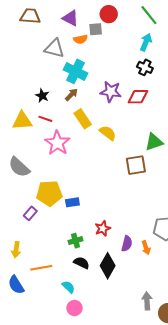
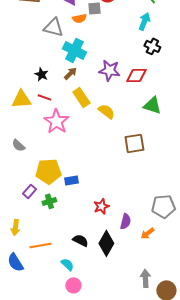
black cross: (145, 67) -> (152, 46), moved
green triangle: (154, 142) -> (152, 105), moved, turned 36
gray semicircle: (19, 167) -> (18, 145), size x0.6
green cross: (75, 241) -> (49, 201), moved
orange arrow: (146, 248) -> (147, 233), moved, turned 72

